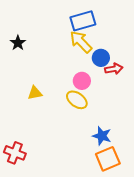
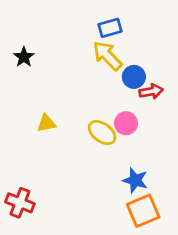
blue rectangle: (83, 21) -> (110, 28), size x0.7
pink circle: (82, 81) -> (126, 123), moved

